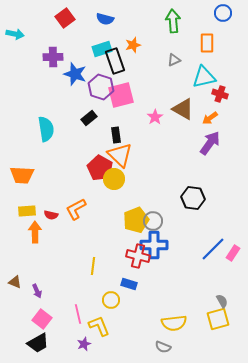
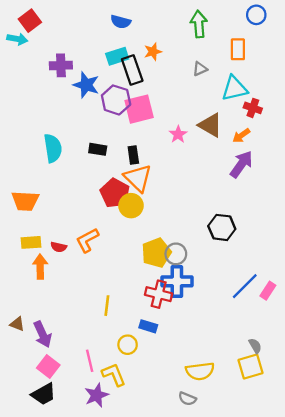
red square: (65, 18) -> (30, 21), moved
black rectangle: (89, 118) -> (98, 149), moved, turned 49
purple arrow: (37, 291) -> (43, 334), size x1.6
purple star: (84, 344) -> (97, 395), size x1.5

